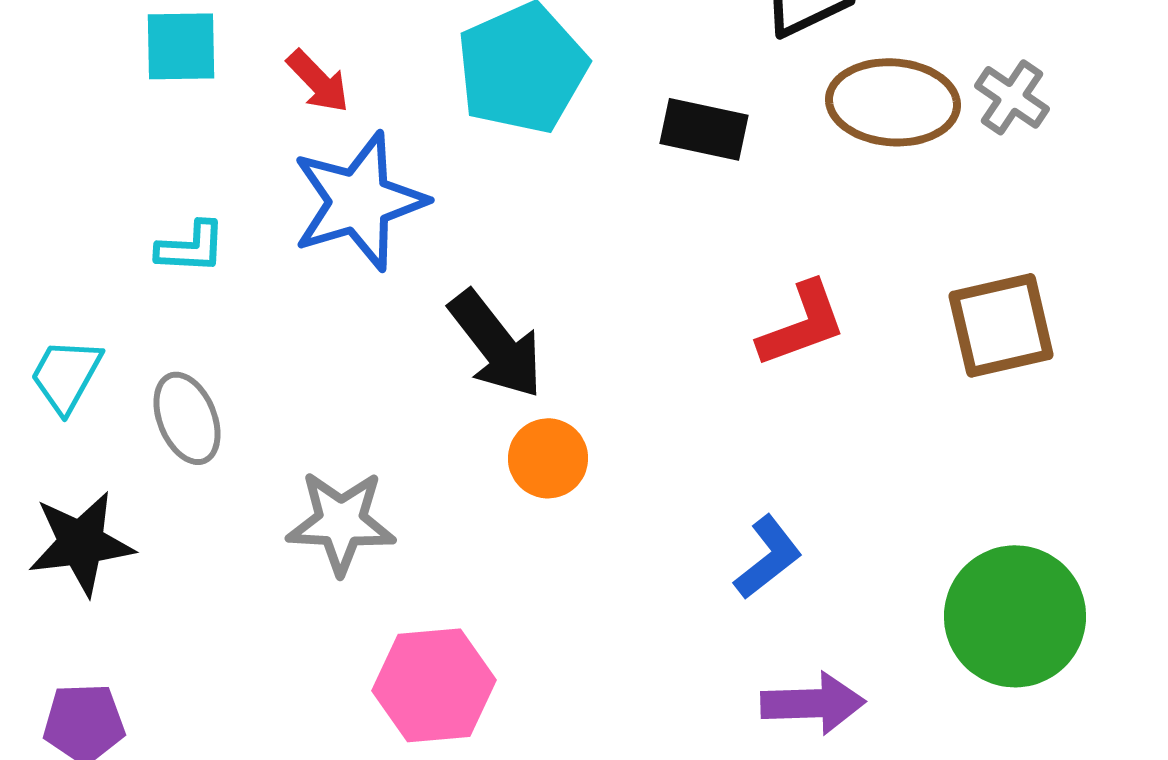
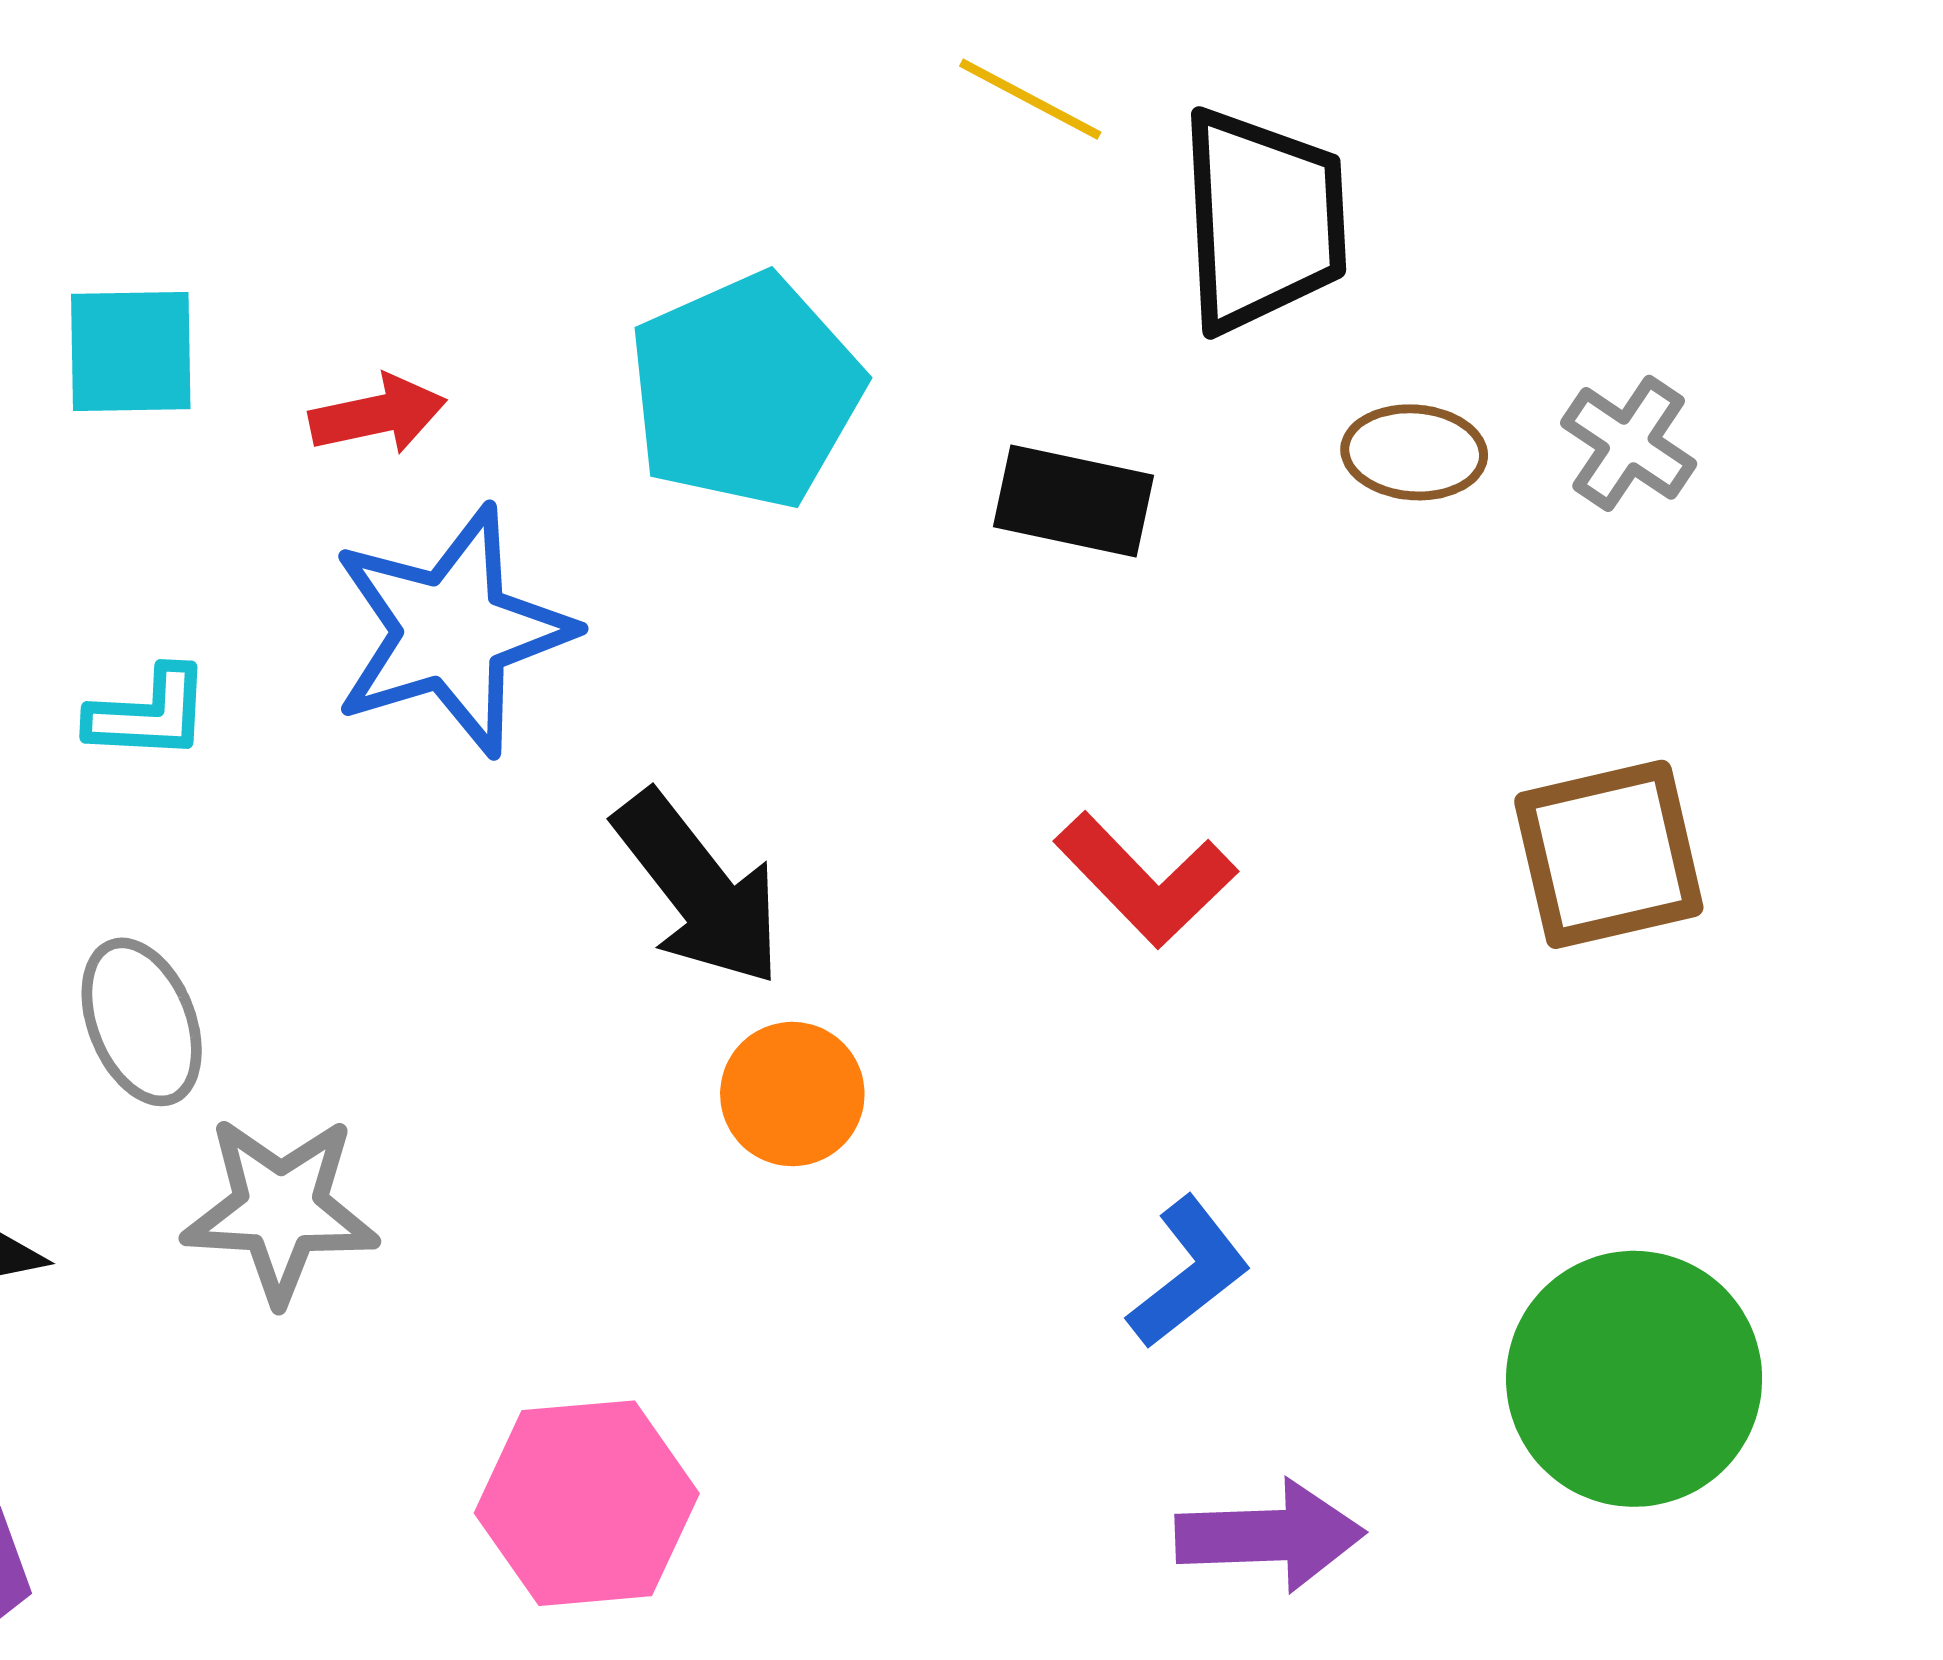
red arrow: (318, 81) -> (378, 415), turned -58
brown ellipse: (893, 102) -> (1414, 452), size x0.6
red L-shape: (802, 324) -> (1146, 880), moved, turned 66
gray star: (341, 522) -> (280, 1209), moved

